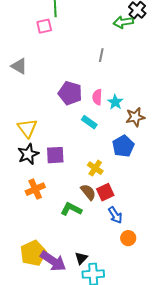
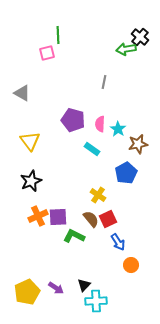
yellow triangle: (27, 128) -> (30, 141), moved
purple square: (55, 155) -> (58, 217), moved
yellow pentagon: (33, 253) -> (27, 292), moved
purple arrow: (53, 261) -> (56, 288), size x0.6

